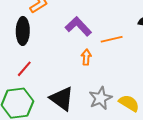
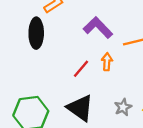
red line: (24, 69) -> (81, 69), moved
gray star: (100, 98) -> (123, 107), size x0.7

